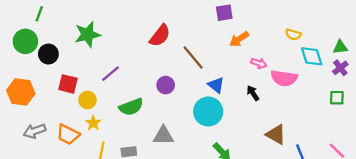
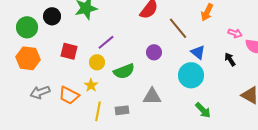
orange arrow: (239, 39) -> (207, 12), moved, turned -30
green circle: (25, 41) -> (27, 27), moved
black circle: (48, 54) -> (52, 16), moved
yellow circle: (87, 100) -> (97, 62), moved

